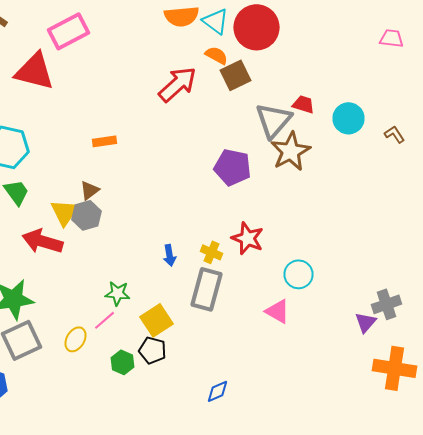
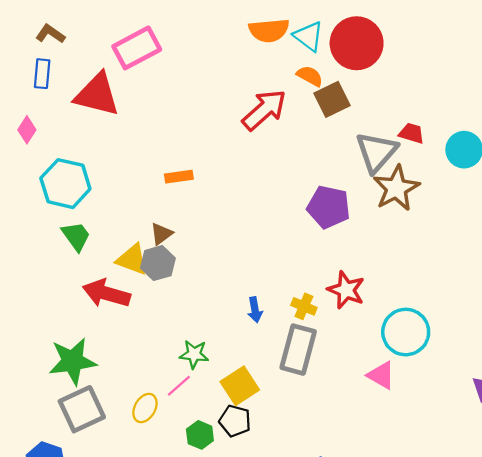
yellow triangle: (64, 212) -> (132, 260), turned -44
cyan circle: (298, 274) -> (406, 332), size x1.4

